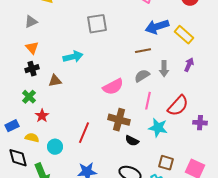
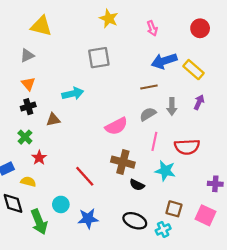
red semicircle: (178, 106) -> (187, 147), turned 45
purple cross: (200, 123) -> (215, 184), moved
red line: (84, 133) -> (85, 176), turned -65
cyan circle: (55, 147) -> (61, 204), moved

